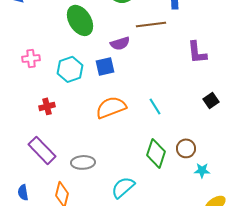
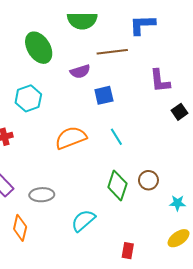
blue square: (105, 66) -> (104, 95), moved
black square: (211, 100) -> (180, 112), moved
cyan star: (202, 170) -> (177, 203), moved

